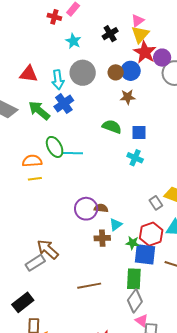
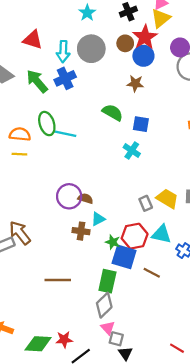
red star: (145, 52) -> (145, 37), moved
brown circle: (116, 72) -> (125, 43), moved

